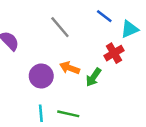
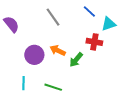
red cross: (114, 53) -> (94, 42), turned 35
cyan line: (41, 113) -> (23, 83), moved

